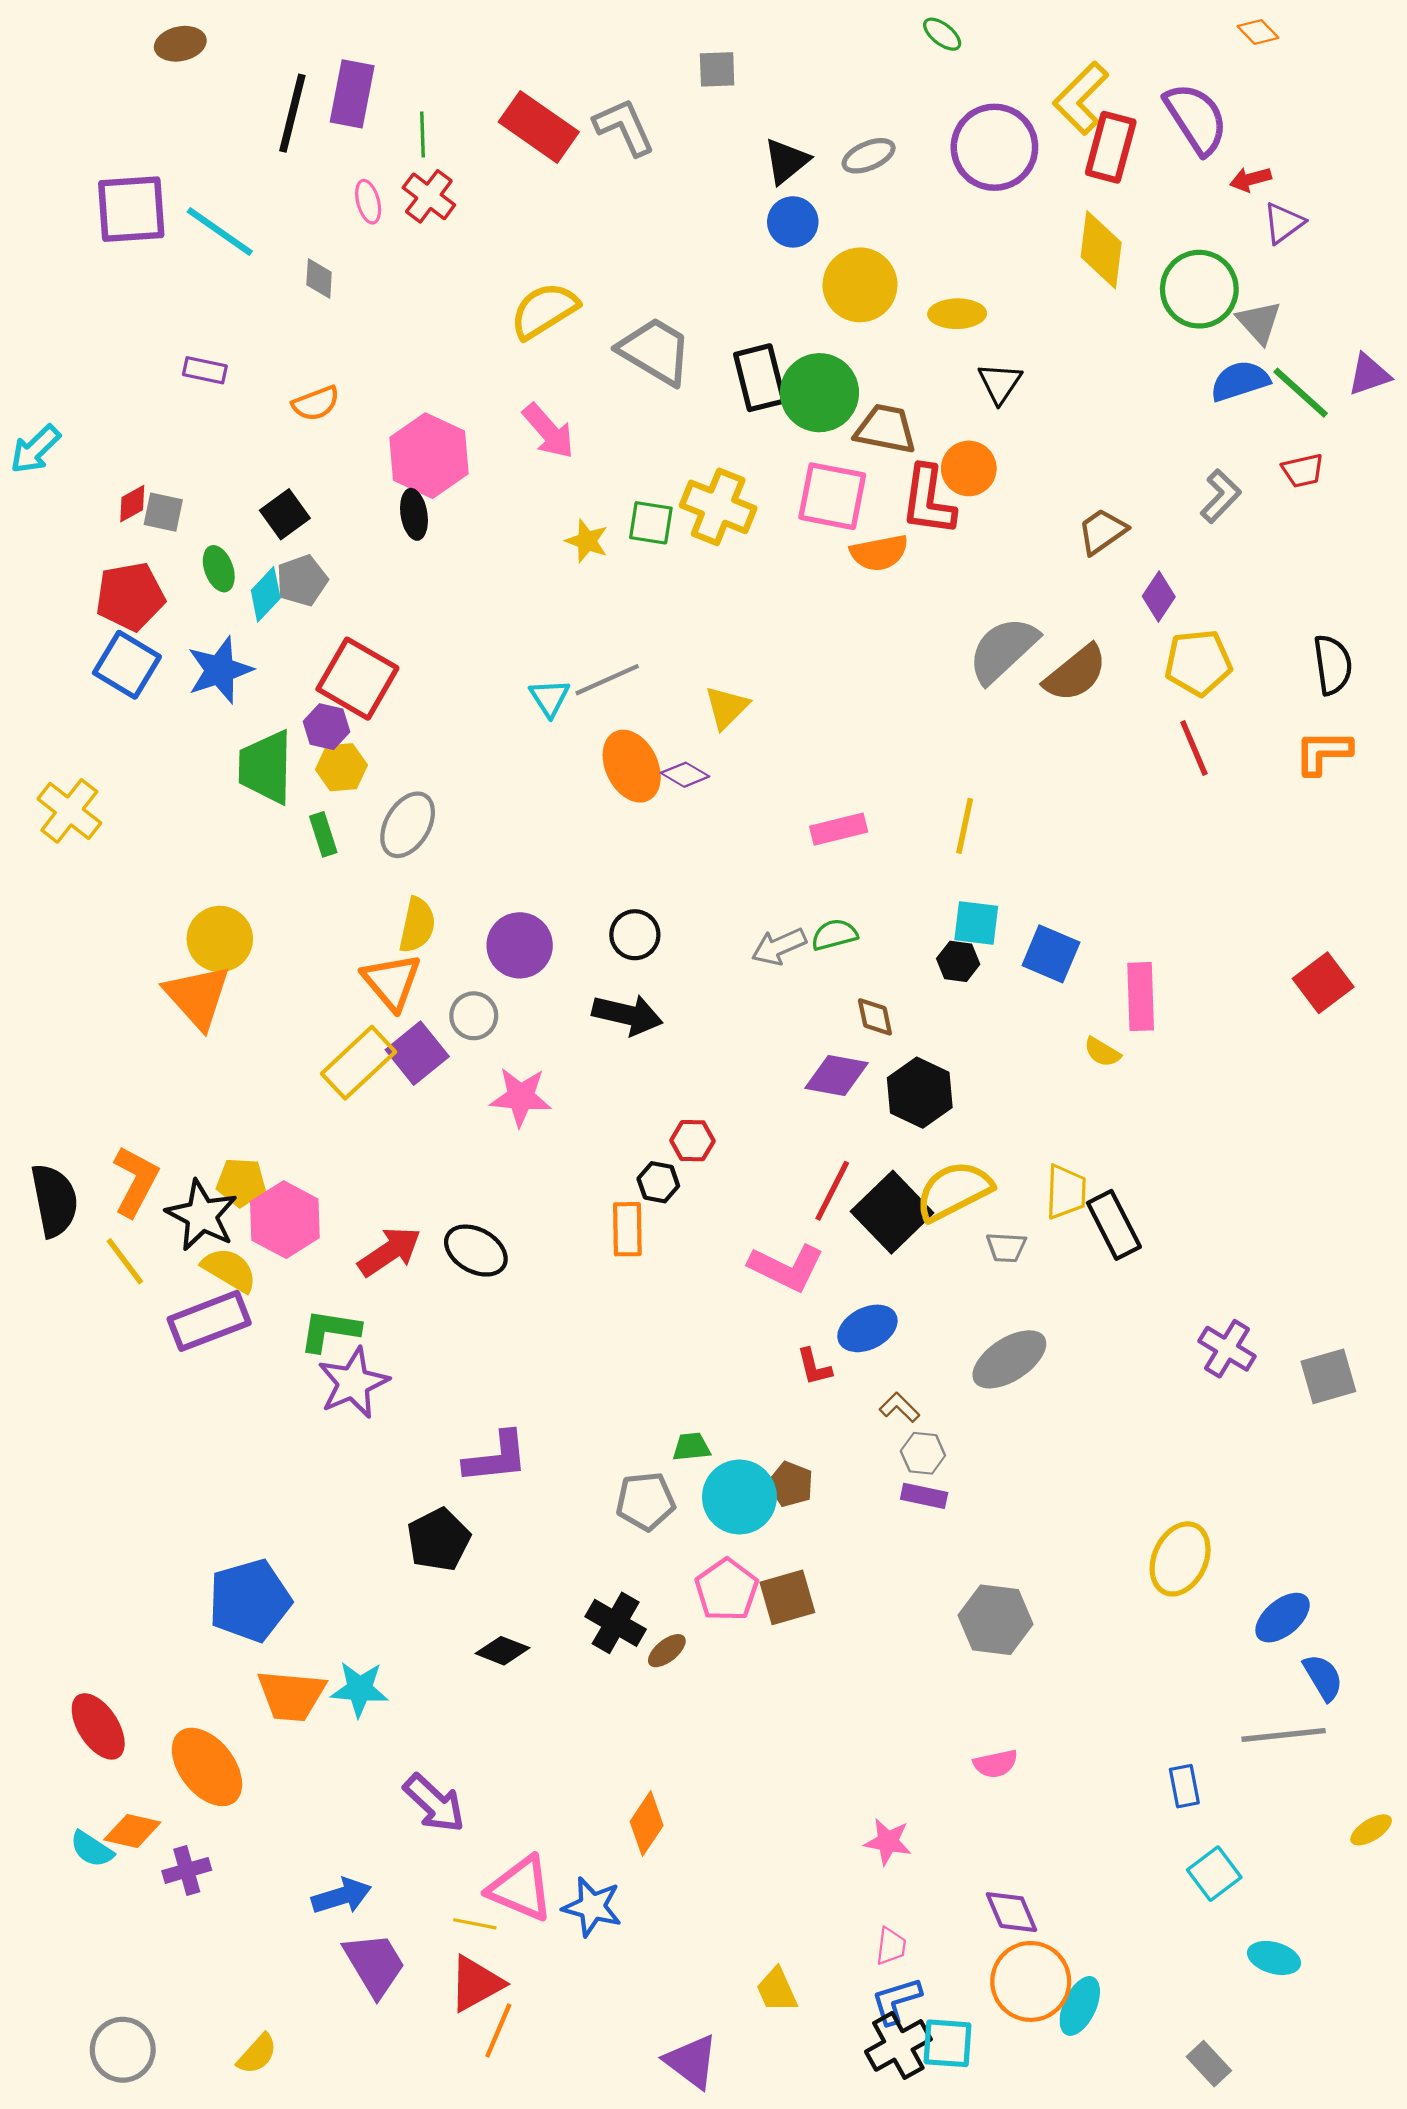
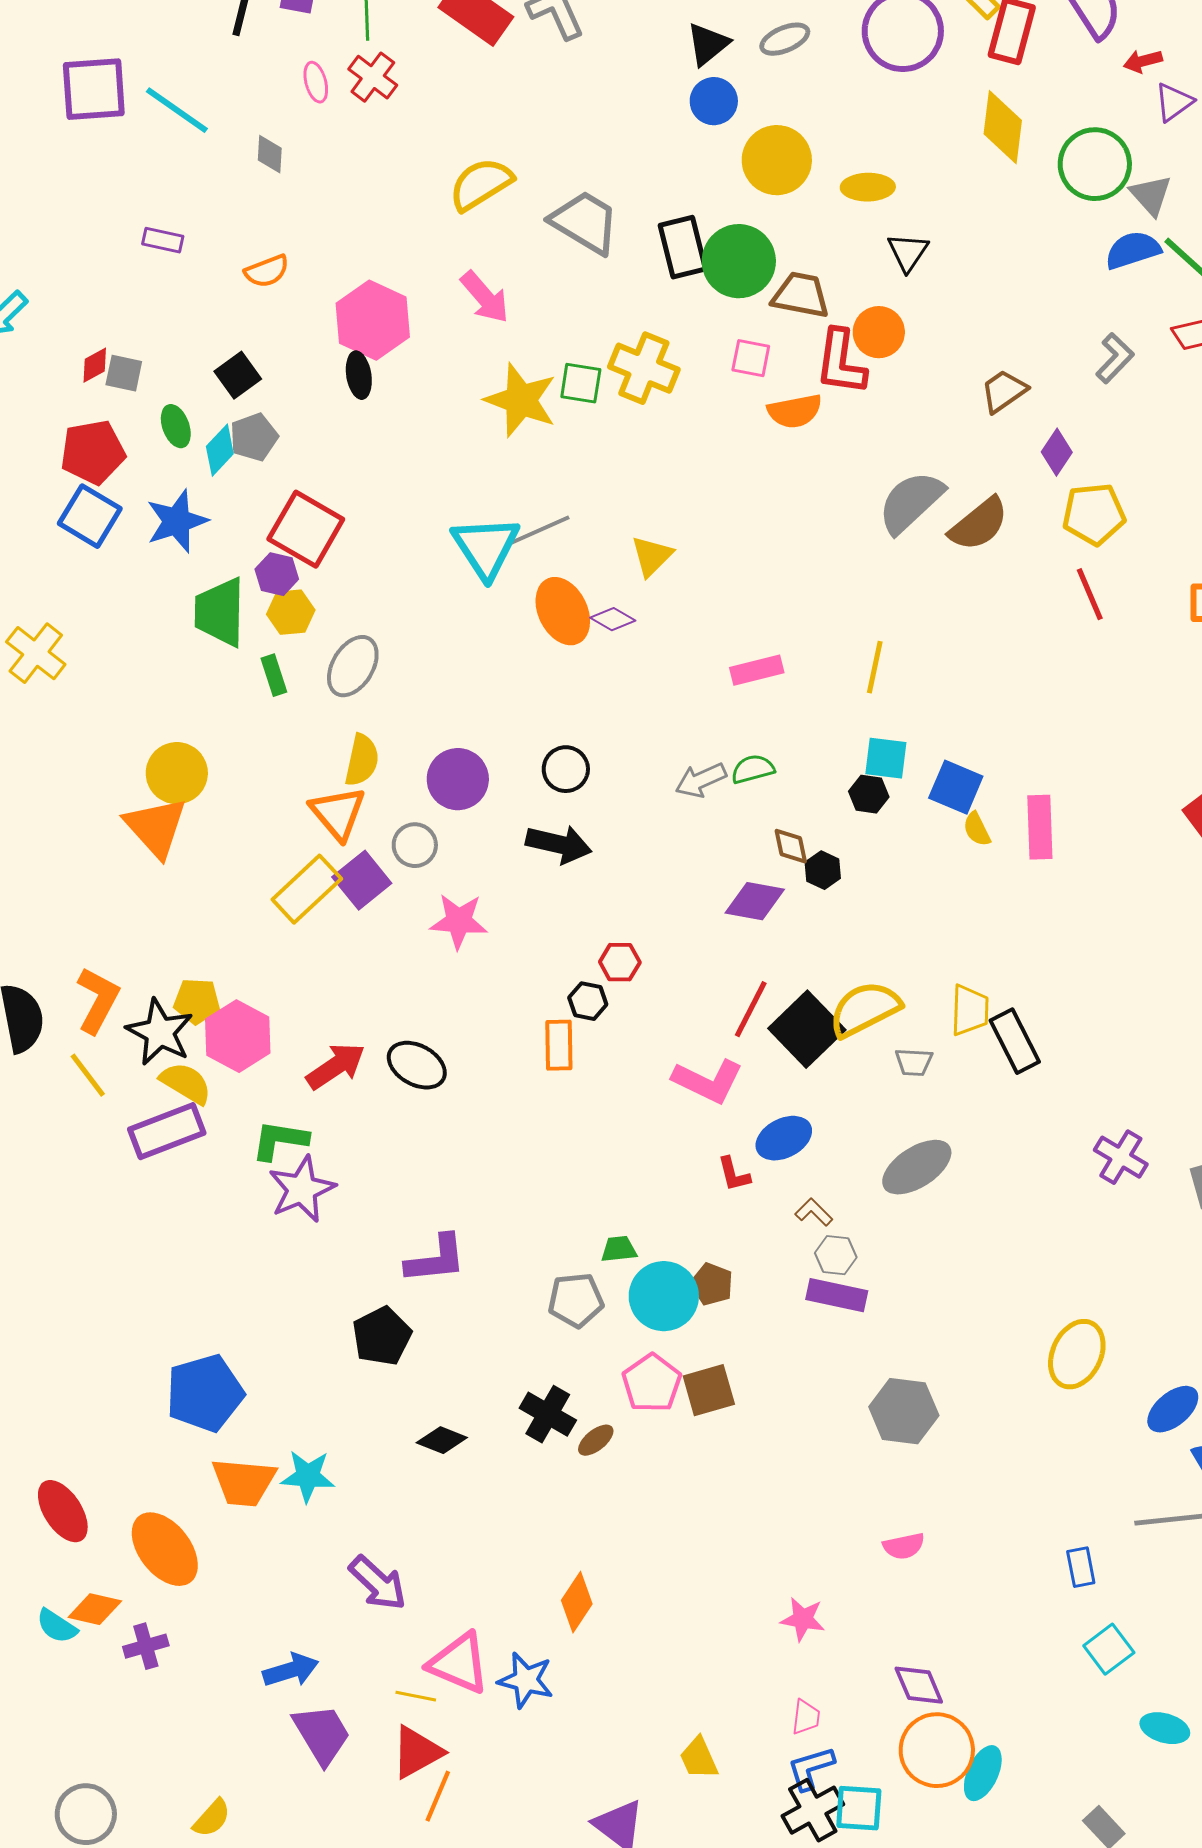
pink square: (832, 496) -> (751, 358), size x0.6
yellow star: (587, 541) -> (521, 400), size x1.8
cyan triangle: (549, 698) -> (486, 547), size x1.8
yellow semicircle: (1102, 1052) -> (977, 829), moved, turned 33
black hexagon: (920, 1093) -> (823, 870), moved, size x0.6
purple rectangle: (924, 1496) -> (837, 1295), size x1.4

